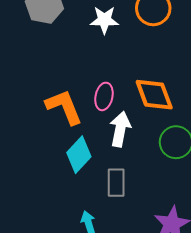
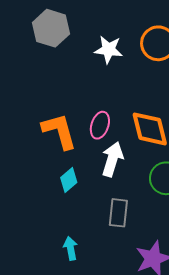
cyan diamond: (79, 155) -> (69, 180), size x0.7
gray rectangle: (116, 183) -> (118, 213), moved

